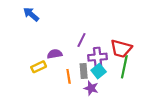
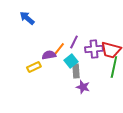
purple cross: (98, 57) -> (94, 49), moved
cyan square: (99, 71) -> (71, 61), moved
orange line: (69, 76) -> (59, 49), moved, turned 48

